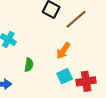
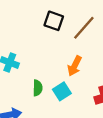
cyan square: (65, 76) -> (62, 91), moved

